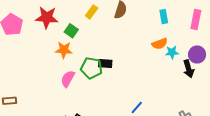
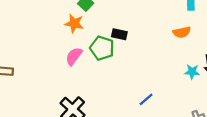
cyan star: (172, 52) -> (192, 72), moved
black rectangle: (105, 64) -> (119, 34), moved

